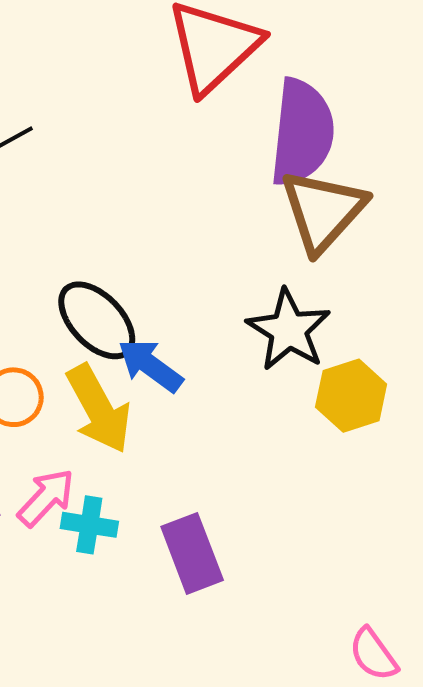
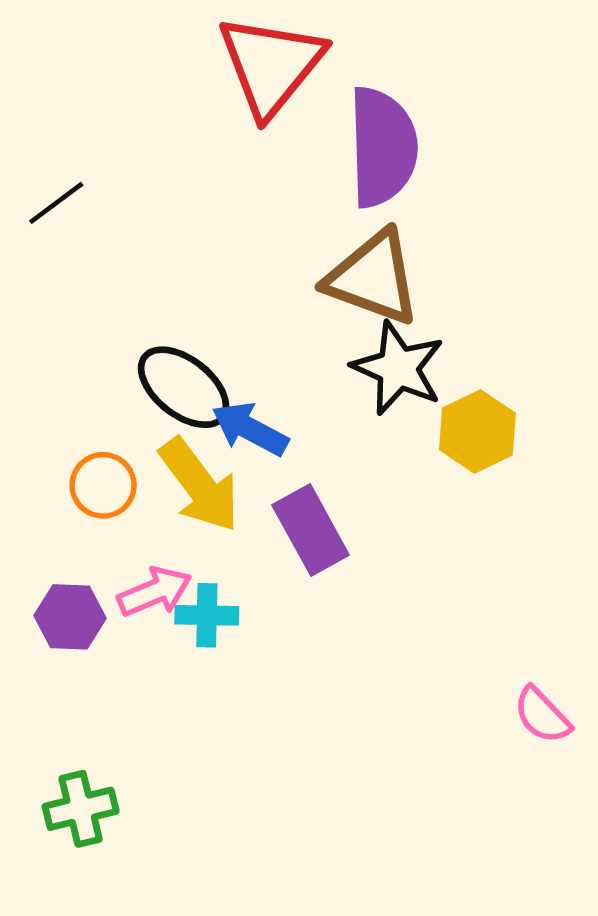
brown triangle: (323, 211) -> (373, 278), moved, turned -44
pink arrow: (46, 498) -> (155, 592), turned 32
purple rectangle: (192, 553) -> (311, 530), moved

